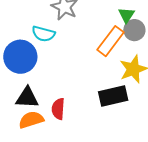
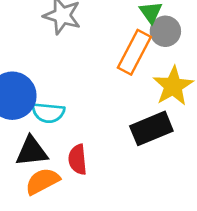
cyan semicircle: (43, 34) -> (48, 113), moved

